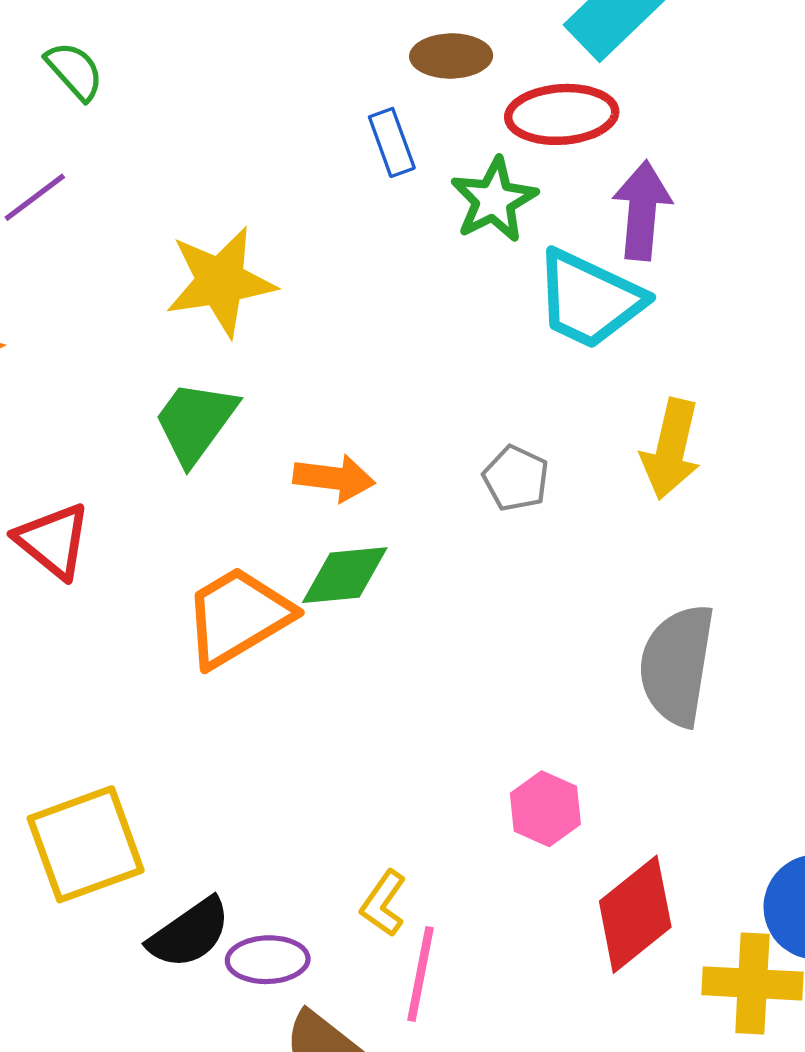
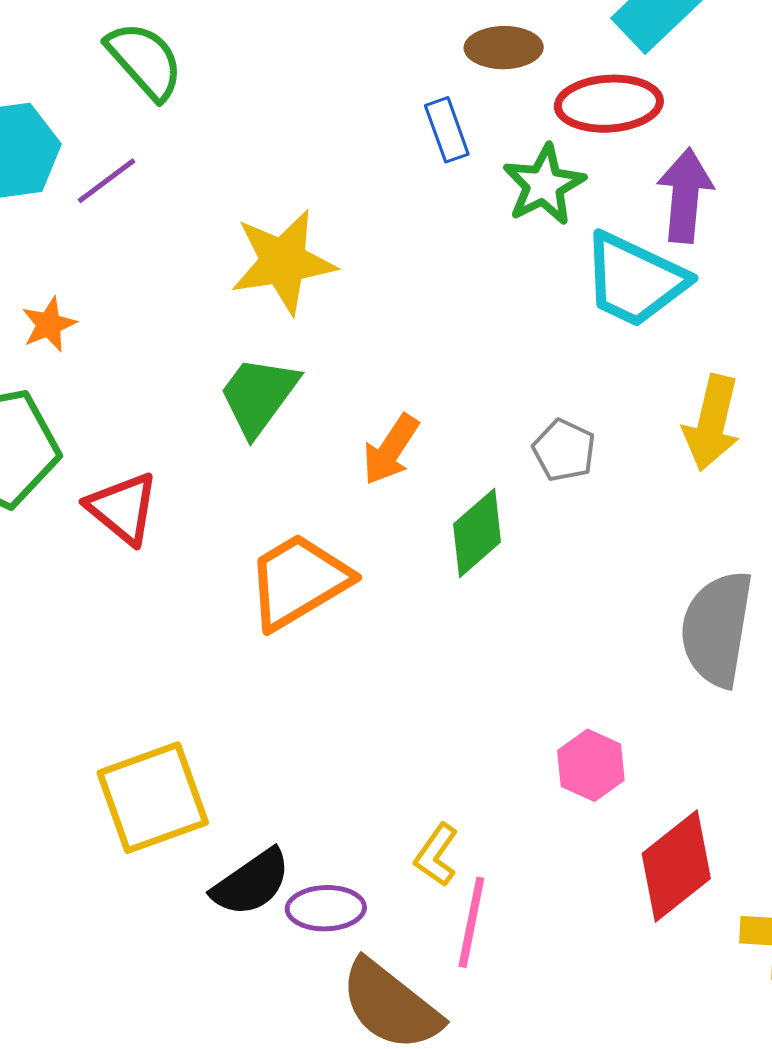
green semicircle: (74, 71) -> (145, 61), size x1.4
orange arrow: (334, 478) -> (391, 449), turned 116
green diamond: (345, 575) -> (477, 533), moved, turned -36

